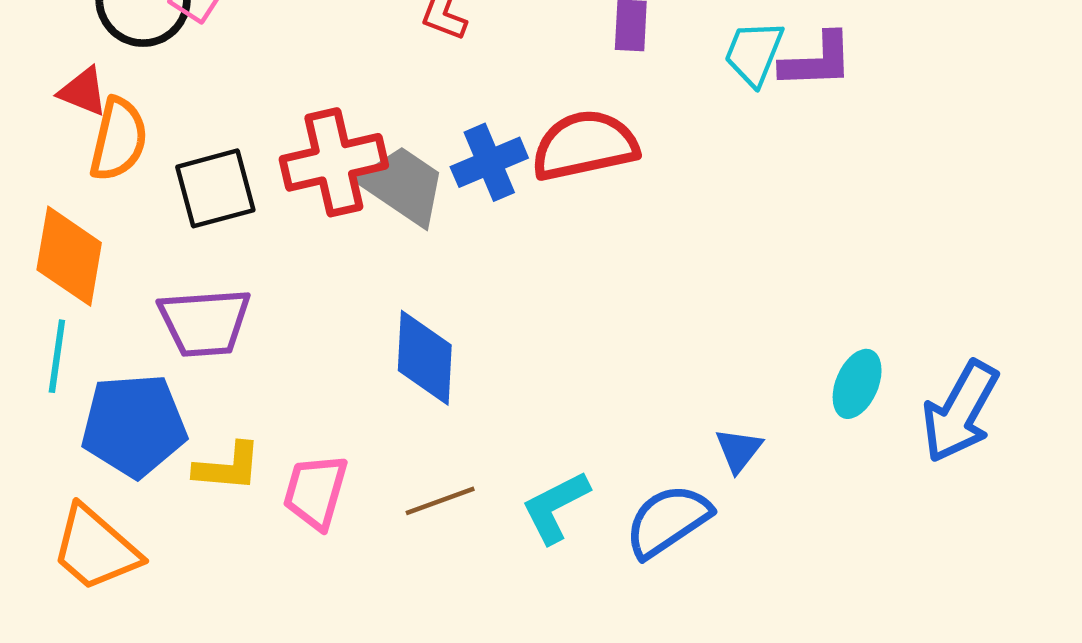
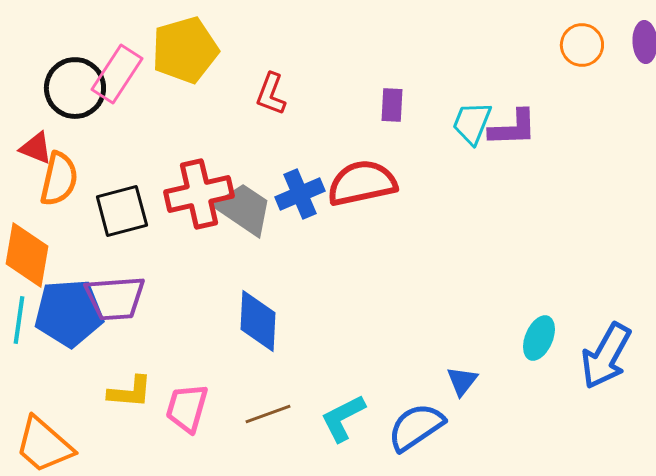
blue pentagon: (134, 425) -> (69, 313), moved

